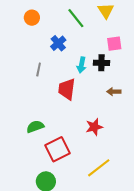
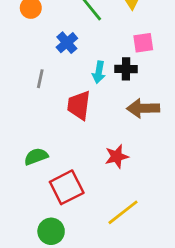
brown arrow: (114, 92) -> (143, 108), size x1.6

